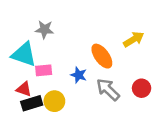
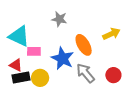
gray star: (44, 29) -> (59, 19), moved
blue star: (79, 75) -> (63, 58), size x1.6

